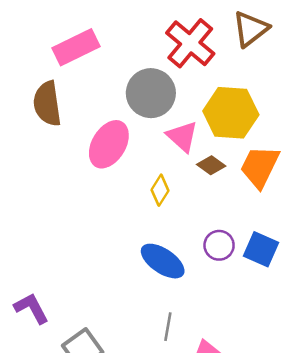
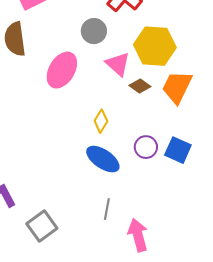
gray circle: (151, 93) -> (94, 31), size x0.7
yellow diamond: (160, 190) -> (101, 121), moved

